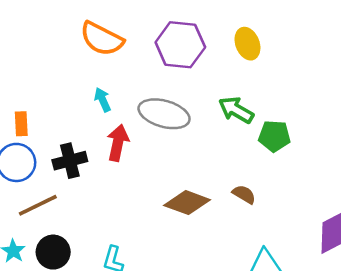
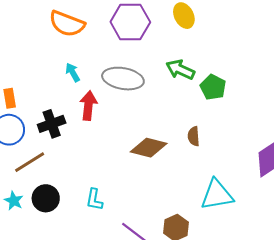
green pentagon: (274, 136) -> (213, 87), turned 30
brown semicircle: (244, 194) -> (194, 136), turned -120

